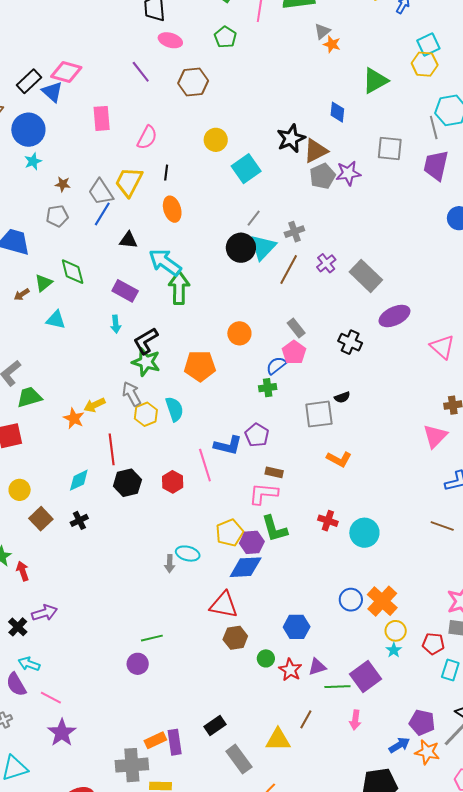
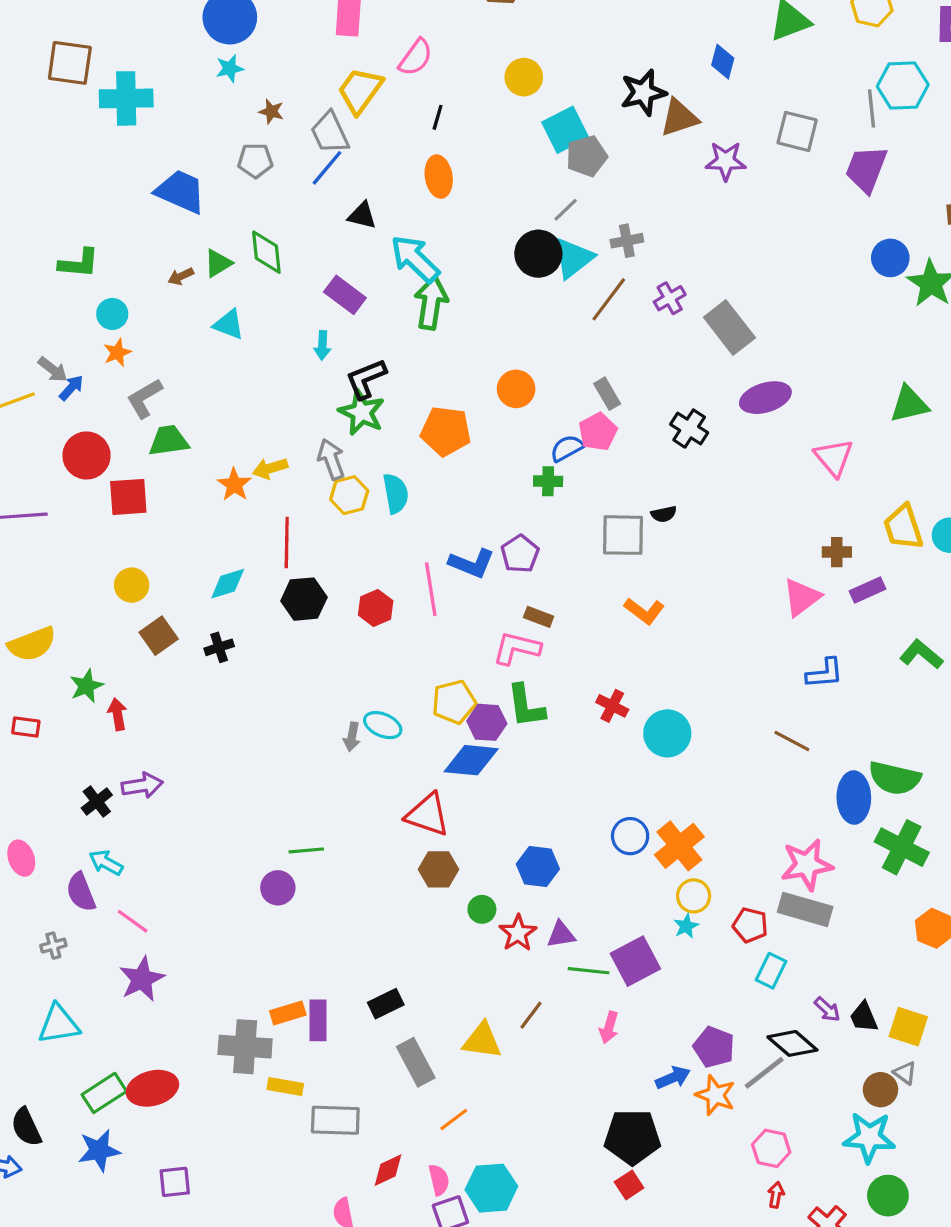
gray pentagon: (322, 176) -> (587, 156), moved
yellow trapezoid: (129, 182) -> (360, 91), moved

